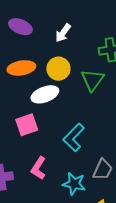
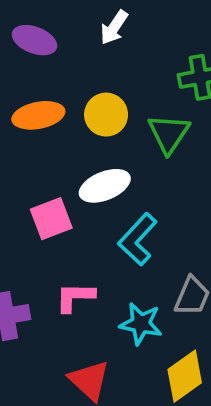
white arrow: (63, 33) -> (114, 27), moved
white ellipse: (45, 94) -> (105, 186), moved
pink L-shape: (38, 168) -> (75, 297), turned 60

